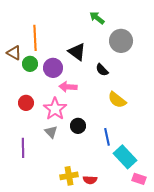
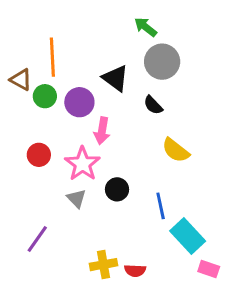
gray circle: (121, 41) -> (162, 62), moved
pink arrow: (68, 87) -> (102, 131), turned -84
purple line: (23, 148) -> (37, 239), moved, turned 36

